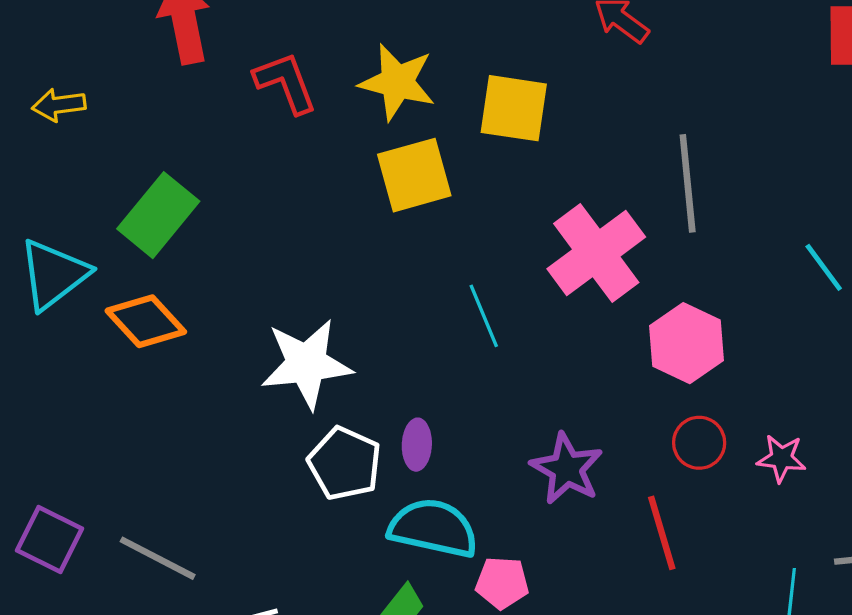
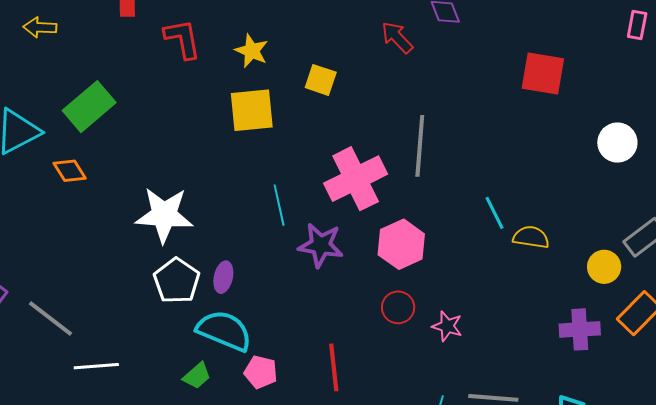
yellow star: (397, 82) -> (252, 51), size x0.7
yellow square: (514, 108) -> (321, 80), size x0.7
orange diamond: (146, 321) -> (70, 171), size x0.7
purple star: (567, 469) -> (321, 245), moved, turned -30
red line: (662, 533) -> (334, 367), moved

